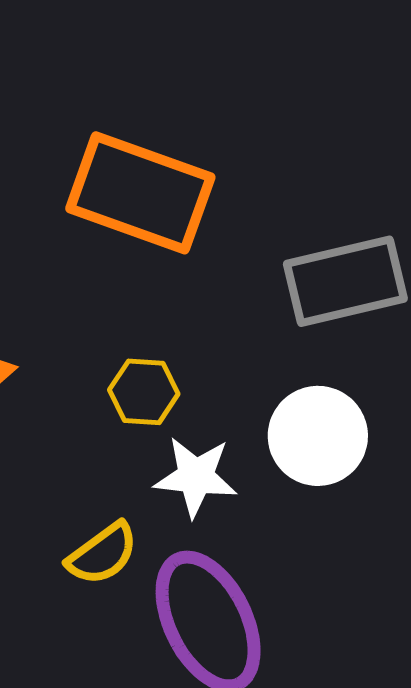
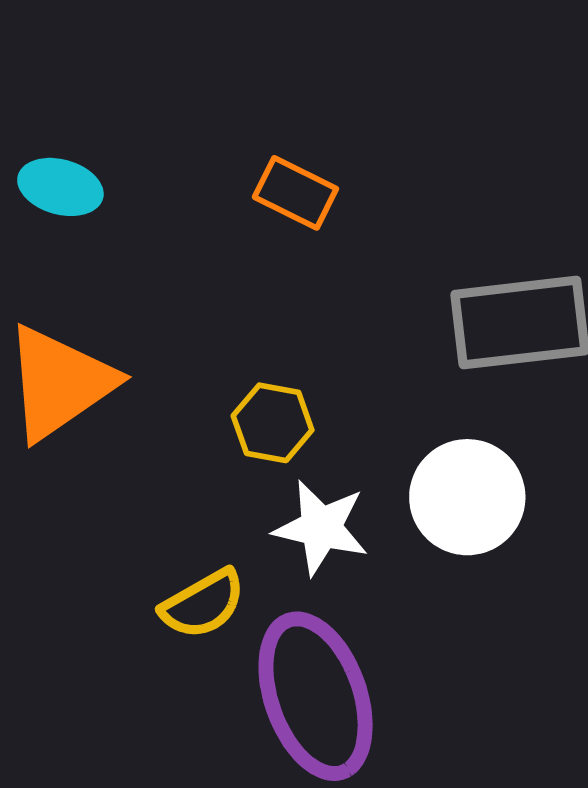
orange rectangle: (140, 193) -> (295, 193), size x0.5

